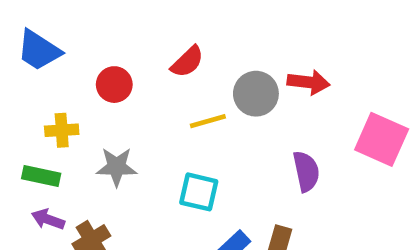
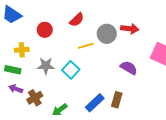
purple semicircle: (306, 171) -> (129, 68), turned -48
cyan square: (199, 192) -> (71, 70), moved, turned 30

